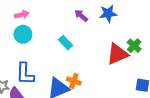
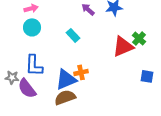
orange cross: (74, 81) -> (81, 72), turned -32

